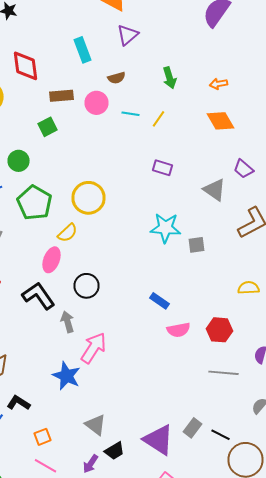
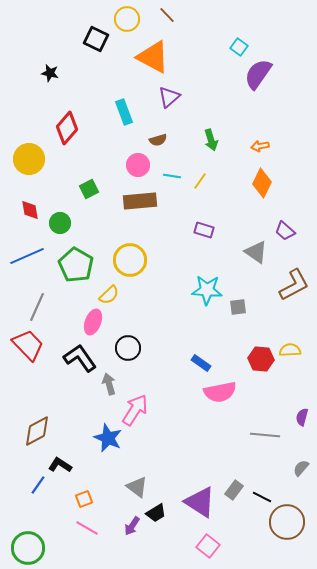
red diamond: (26, 66) -> (67, 128), turned 48
brown rectangle: (62, 96) -> (140, 201), moved, size x1.4
orange diamond: (220, 121) -> (262, 183), turned 56
pink semicircle: (178, 330) -> (220, 392), size x1.4
red hexagon: (220, 330) -> (261, 359), moved

